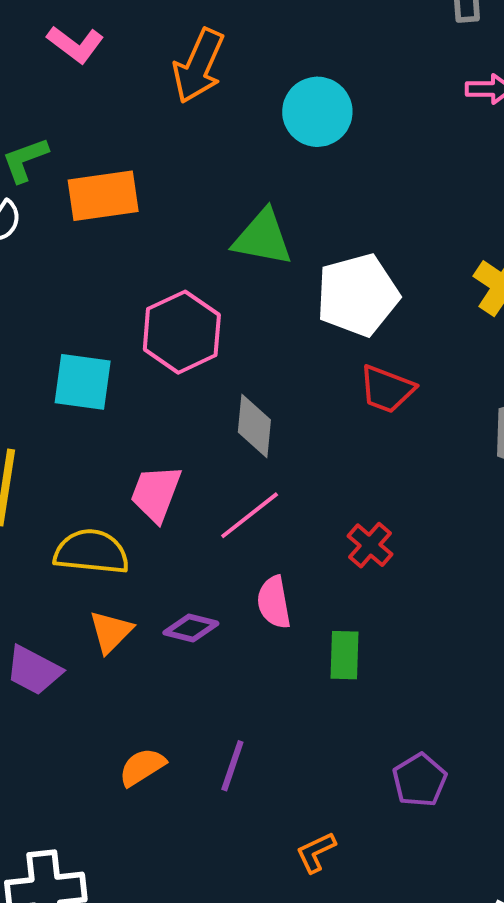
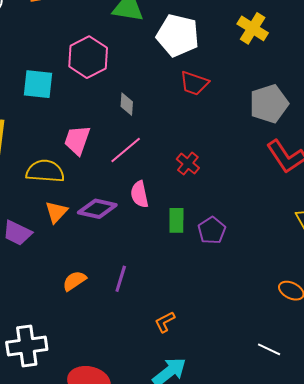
white pentagon: (358, 295) -> (178, 35), turned 30
gray diamond: (254, 426) -> (127, 104), size x0.7
purple diamond: (191, 628) -> (97, 209), size x1.4
purple pentagon: (420, 780) -> (212, 230), moved

